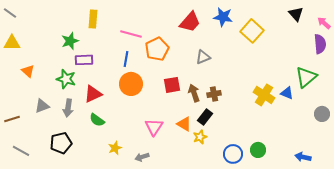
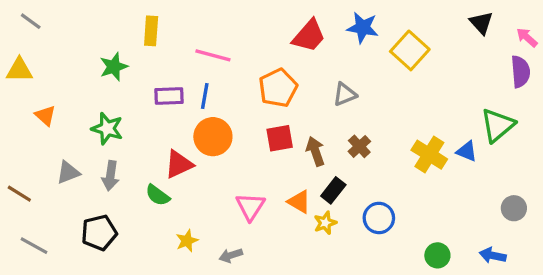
gray line: (10, 13) -> (31, 21), moved
orange pentagon: (157, 49) -> (278, 88), moved
gray triangle: (203, 57) -> (345, 94), moved
purple rectangle: (84, 60) -> (169, 96), moved
red triangle: (93, 94) -> (179, 164), moved
brown cross: (214, 94) -> (359, 146), moved, turned -32
gray circle: (322, 114) -> (514, 208), moved
brown line: (12, 119) -> (19, 194), turned 49
green circle: (258, 150) -> (437, 255), moved
blue circle: (233, 154) -> (379, 218), moved

